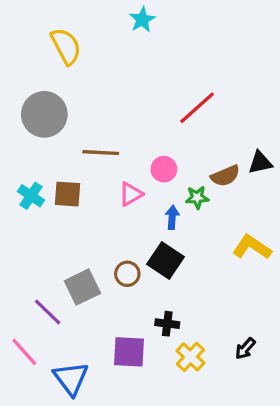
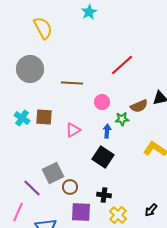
brown line: (101, 153) -> (72, 83), moved
pink triangle: (131, 194) -> (73, 130), moved
brown circle: (127, 274) -> (70, 187), moved
pink line: (24, 352) -> (18, 212), turned 66

